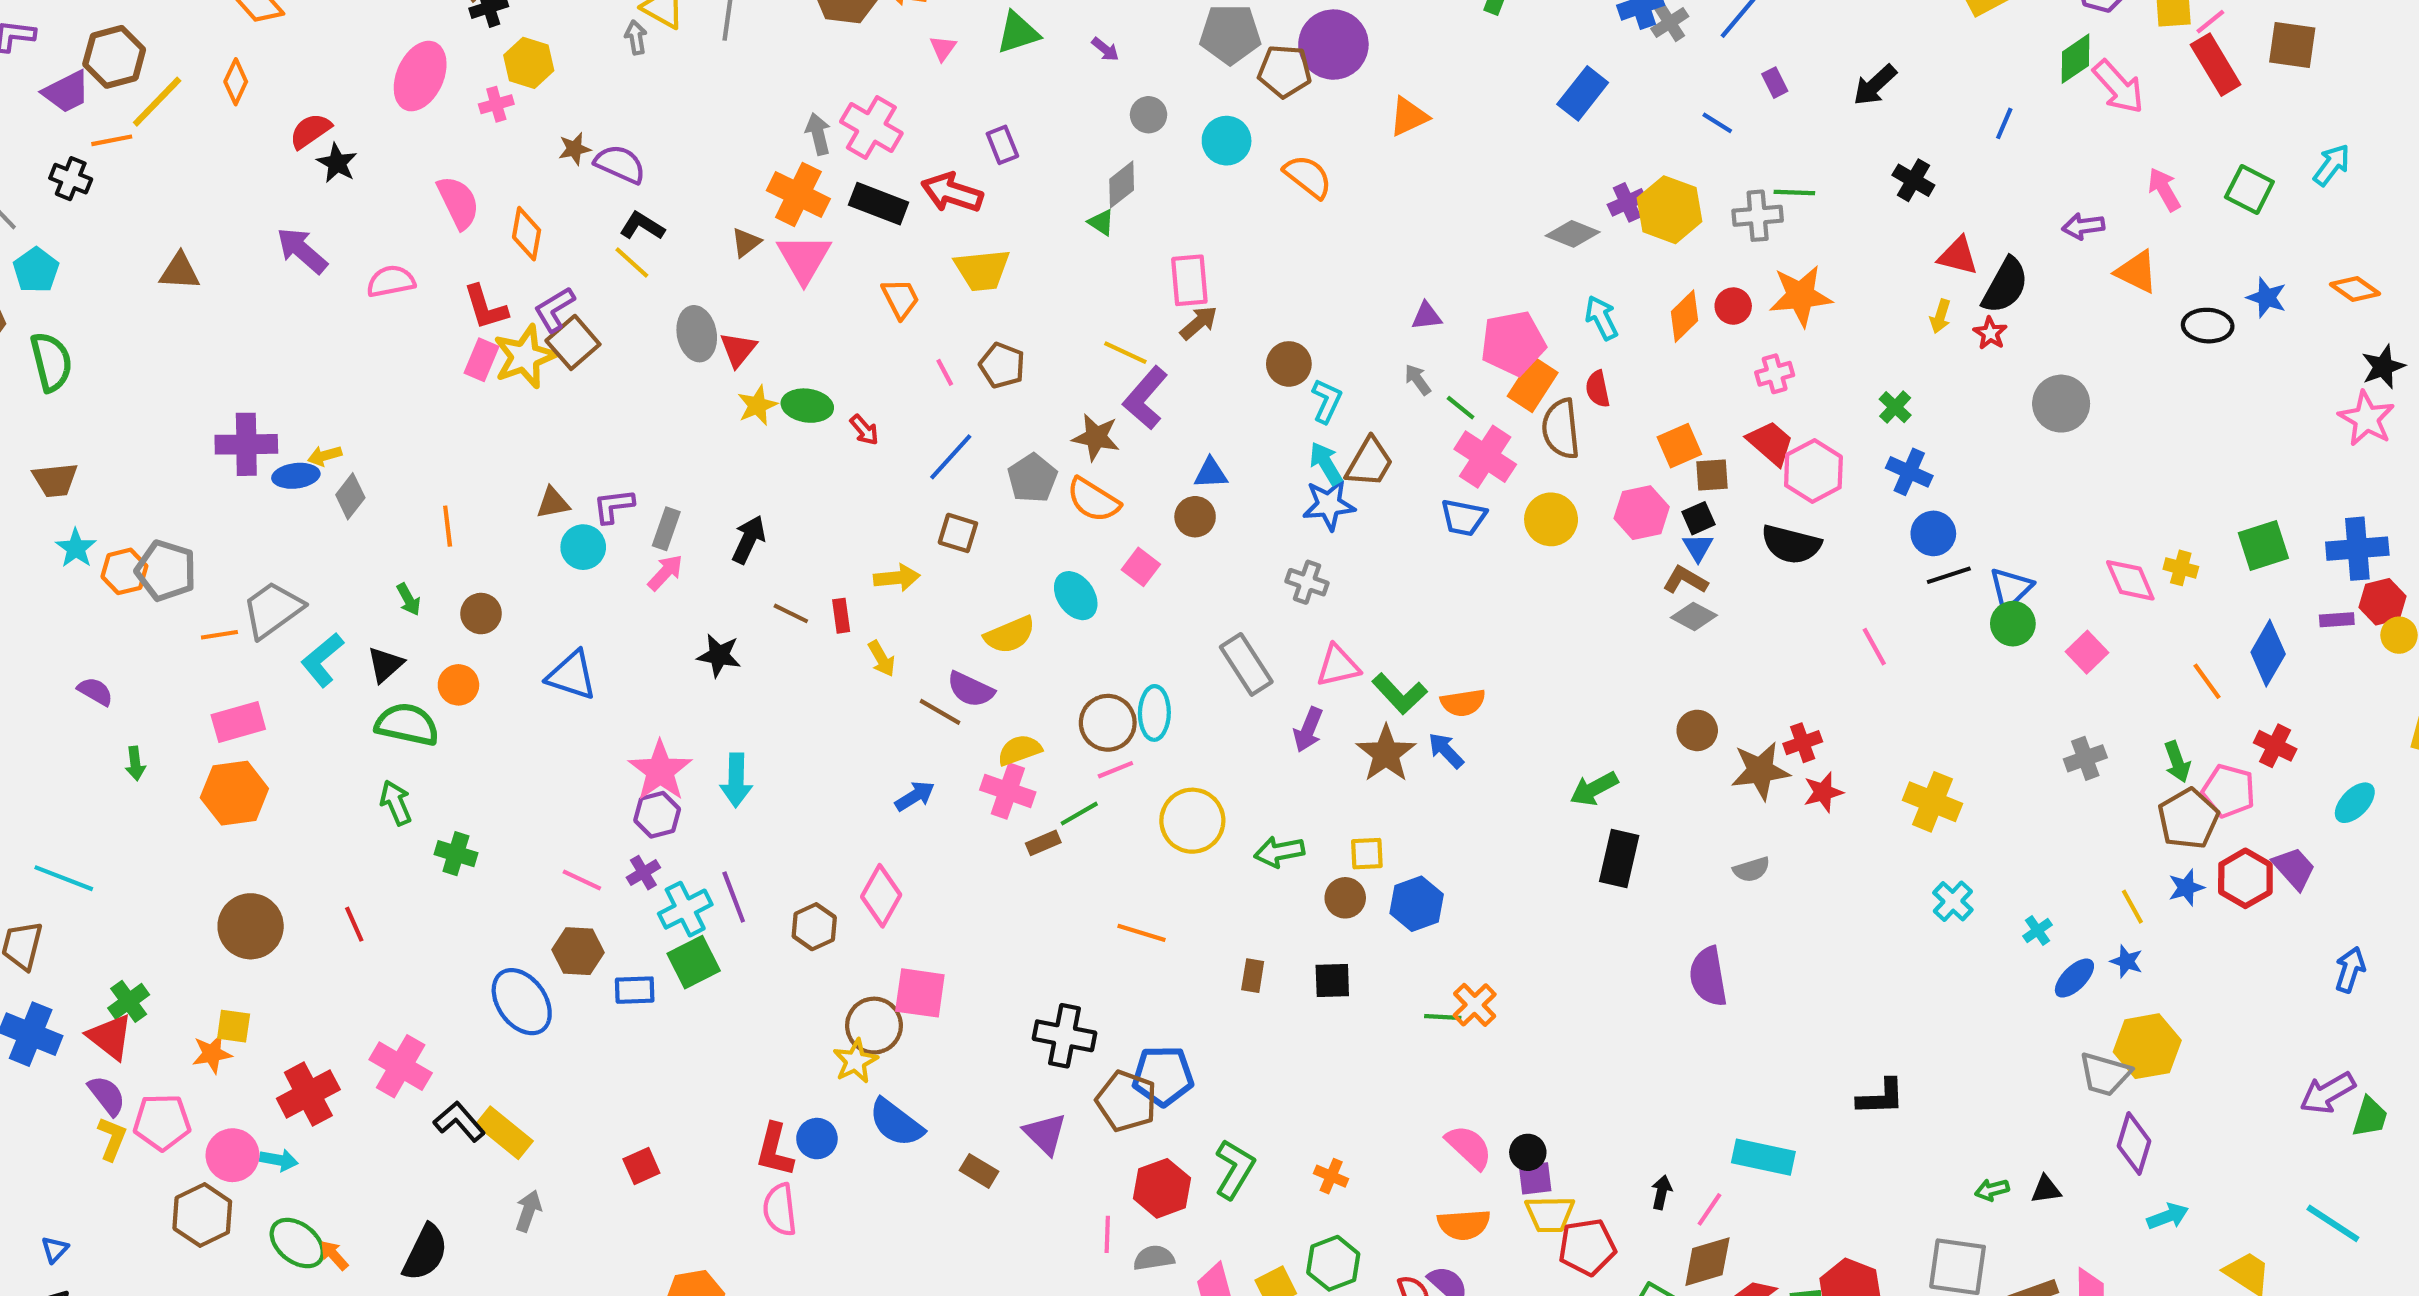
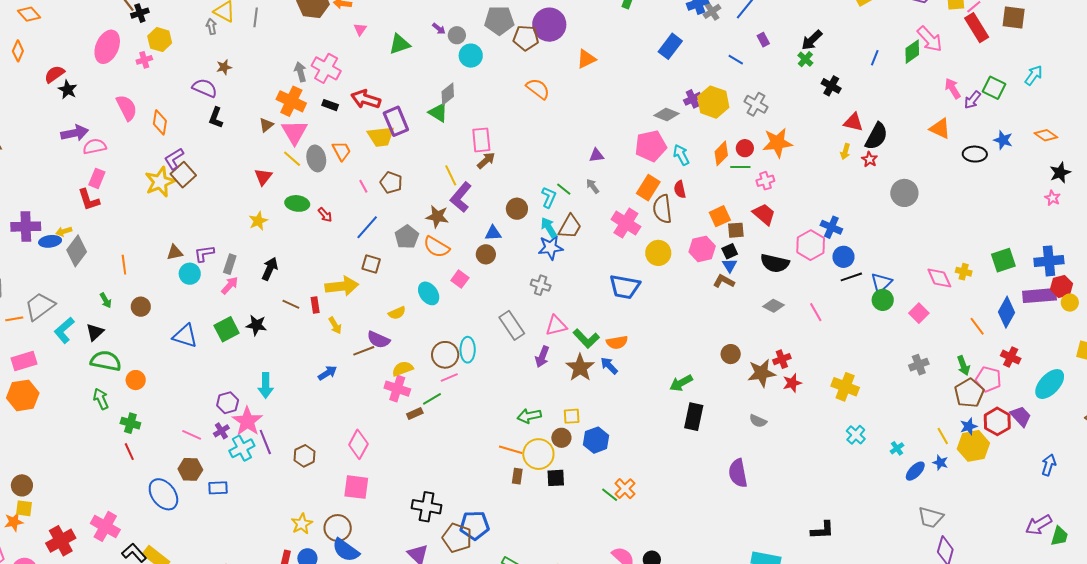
green triangle: (1018, 33) -> (400, 44), moved
green diamond: (2076, 59) -> (912, 52), moved
gray circle: (1149, 115) -> (457, 35), moved
cyan circle: (1227, 141) -> (471, 56), moved
purple rectangle: (1002, 145) -> (396, 121), moved, size x1.6
brown star: (575, 149) -> (224, 67), moved
green line: (1794, 193) -> (740, 167), moved
black rectangle: (879, 204) -> (330, 105), size x0.6
gray cross: (1758, 216) -> (756, 104), turned 35
green triangle: (1101, 222) -> (438, 112), size x1.5
black L-shape: (642, 226) -> (216, 118), turned -100
purple arrow: (2083, 226) -> (972, 100), moved, turned -42
purple arrow: (302, 250) -> (75, 133), moved, turned 128
yellow line: (632, 263) -> (292, 159), moved
red L-shape: (486, 307) -> (89, 200), moved
gray ellipse: (697, 334) -> (316, 158), moved
pink pentagon: (1513, 343) -> (651, 146), moved
yellow line: (1125, 353) -> (451, 175), turned 40
pink rectangle: (481, 360) -> (97, 178), moved
brown circle: (1289, 364) -> (517, 209), moved
yellow star: (757, 405) -> (258, 221), moved
green cross: (1895, 407) -> (805, 59), moved
green line: (1461, 408) -> (564, 189), moved
pink star: (2367, 419) -> (1052, 198), size x0.6
pink hexagon: (1813, 471) -> (811, 245), moved
gray diamond: (350, 496) -> (77, 251), size x1.4
blue trapezoid: (1463, 518) -> (625, 287), moved, size x1.4
yellow arrow: (897, 578) -> (342, 286), size x1.5
gray diamond: (1694, 616) -> (773, 306), moved
purple rectangle: (2337, 620) -> (1040, 296), size x2.0
yellow semicircle: (1010, 635) -> (397, 313), size x0.7
orange circle: (458, 685) -> (136, 380), moved
brown line: (940, 712) -> (364, 351), turned -50
pink star: (660, 771) -> (247, 421), moved
blue arrow: (915, 796) -> (327, 373), moved
cyan ellipse: (2355, 803) -> (1050, 384), size x1.5
yellow circle: (1192, 821) -> (538, 454), moved
gray semicircle: (1751, 869) -> (758, 421), turned 42
pink diamond: (881, 896) -> (358, 444), moved
red line: (354, 924) -> (129, 452), moved
brown circle: (251, 926) -> (22, 485), moved, size x0.7
orange line: (1141, 933) -> (511, 450), moved
green square: (694, 962) -> (227, 329), moved
green line: (1443, 1017) -> (610, 495), turned 36
brown circle: (874, 1026) -> (338, 528), moved
yellow hexagon: (2147, 1046) -> (973, 446), moved
yellow star: (855, 1061) -> (302, 524), moved

